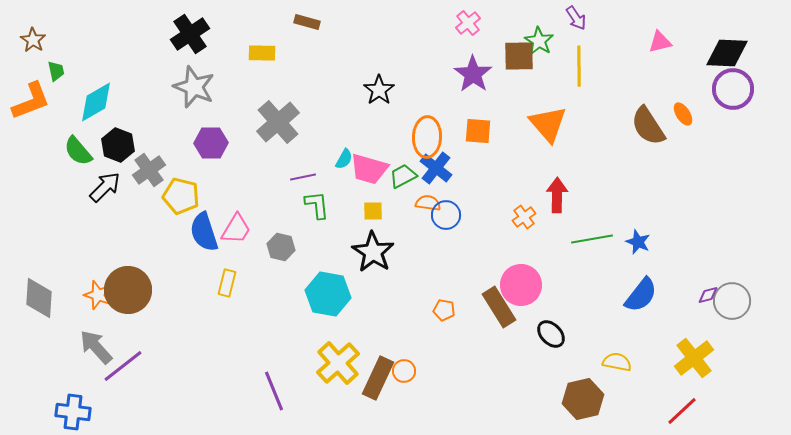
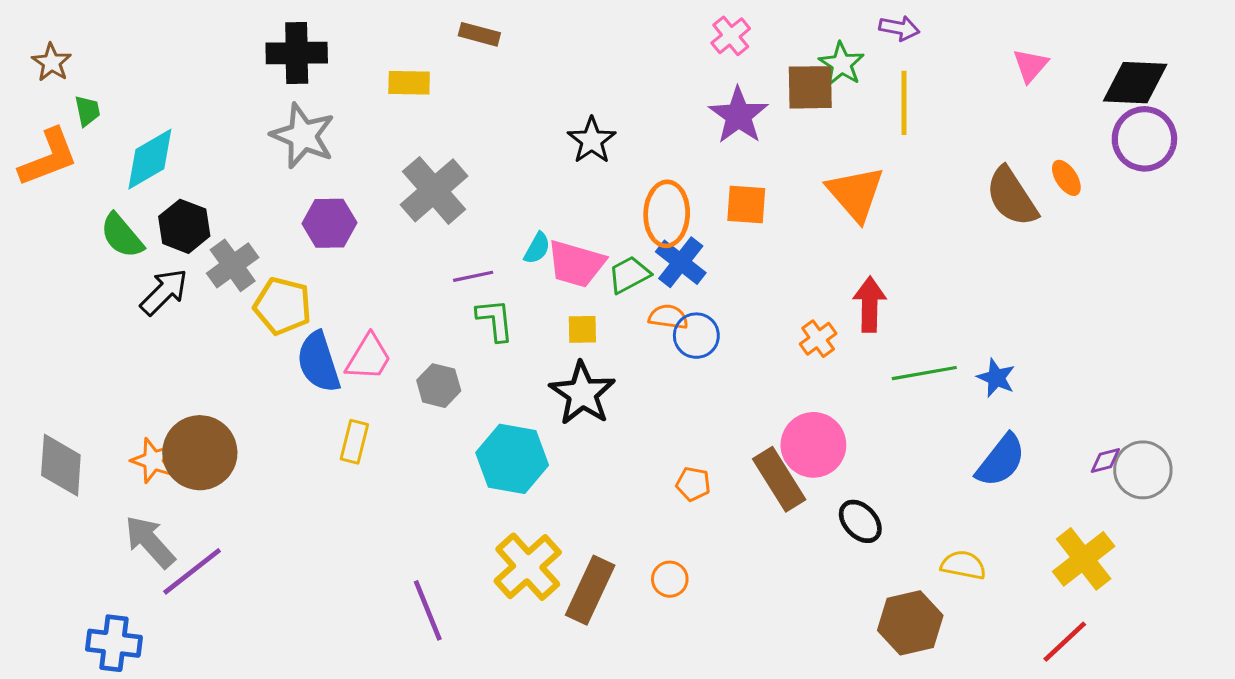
purple arrow: (576, 18) -> (899, 28), turned -45
black cross: (190, 34) -> (297, 53), turned 33
pink triangle: (660, 42) -> (1030, 65), turned -35
orange circle: (404, 371) -> (670, 579), moved

